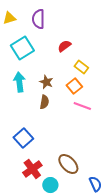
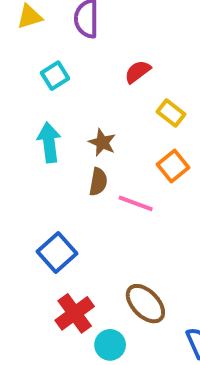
cyan square: (22, 48) -> (55, 76), size x0.6
orange square: (74, 86) -> (173, 166), moved
pink line: (82, 106) -> (136, 203), moved

